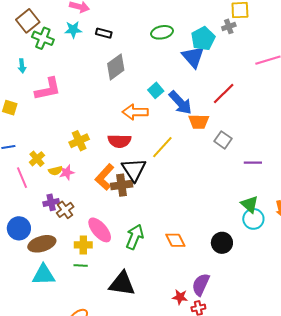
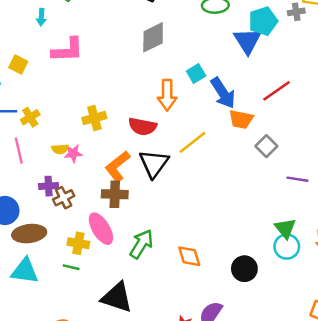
orange arrow: (135, 112) -> (167, 95), turned -100
yellow cross: (37, 159) -> (30, 117), moved
brown cross: (122, 185) -> (115, 194), moved

